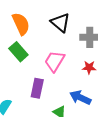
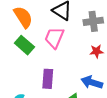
pink trapezoid: (55, 61) -> (54, 38), moved

